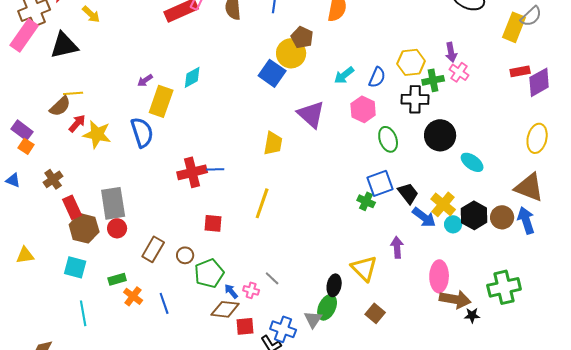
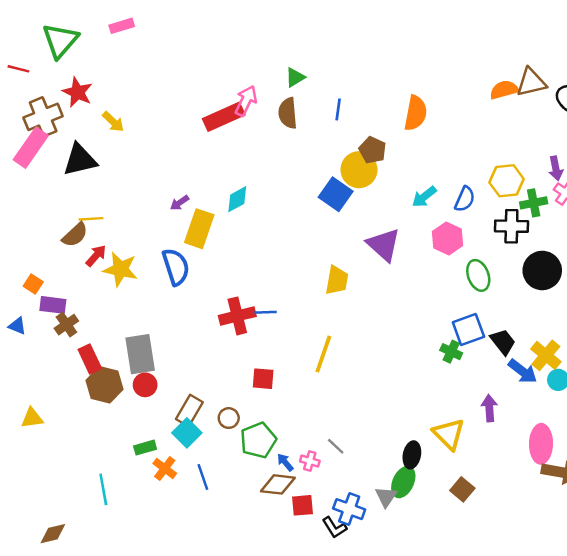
purple rectangle: (22, 130) -> (53, 305), moved, turned -30
cyan square: (75, 267) -> (187, 433), moved, turned 30

